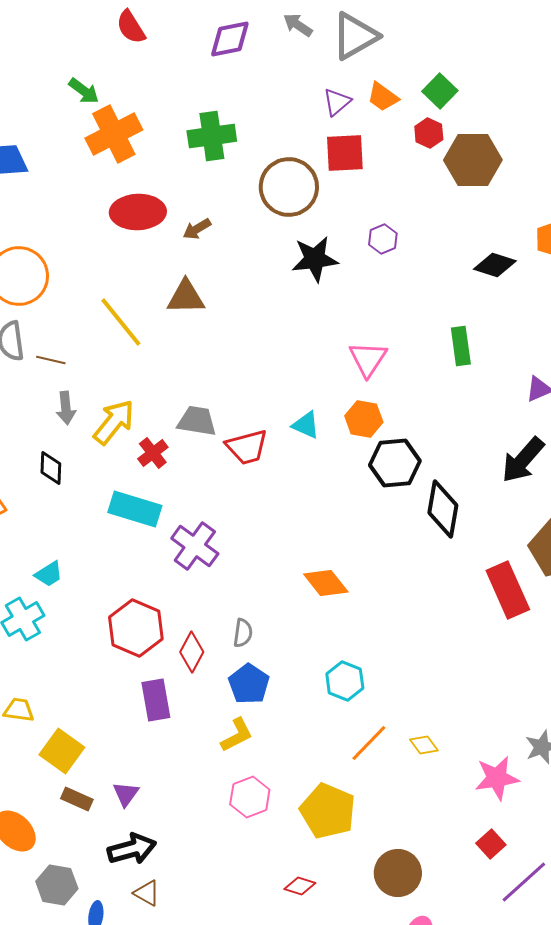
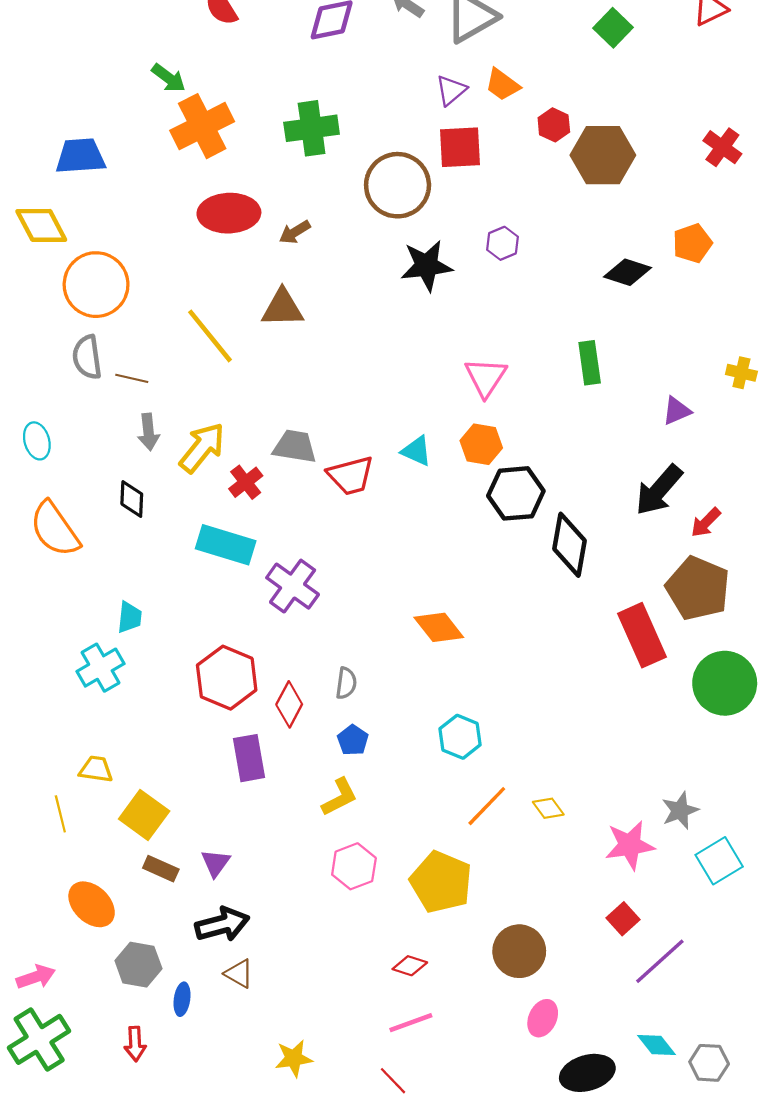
green square: (440, 91) -> (613, 28), moved
cyan trapezoid: (49, 574) -> (130, 617), turned -52
blue pentagon: (249, 684) -> (353, 740), size x0.7

